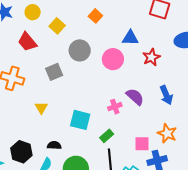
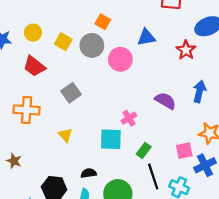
gray circle: (80, 50) -> (92, 45), moved
red star: (151, 57) -> (186, 50), moved
pink circle: (113, 59) -> (120, 59), moved
blue arrow: (166, 95) -> (199, 91), turned -132
pink cross: (115, 107) -> (129, 118), moved

